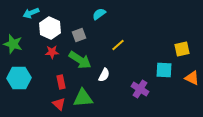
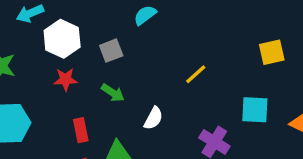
yellow line: (118, 45) -> (196, 74), moved
yellow square: (182, 49) -> (272, 52), moved
green arrow: (80, 60) -> (113, 93), size x0.6

